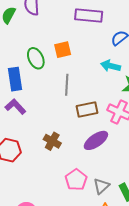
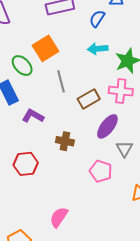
orange square: (63, 50) -> (46, 48), size x1.4
purple L-shape: (15, 107) -> (33, 116), moved
gray triangle: (101, 186) -> (124, 149), moved

